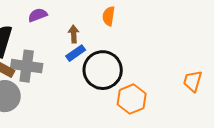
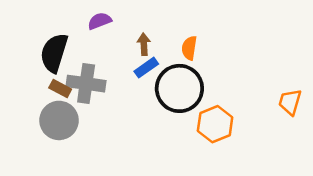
orange semicircle: (109, 16) -> (189, 48), moved

